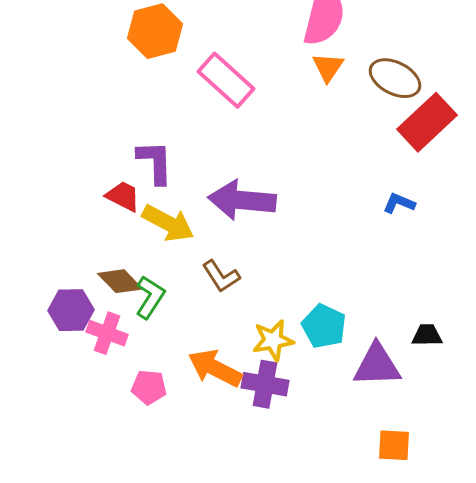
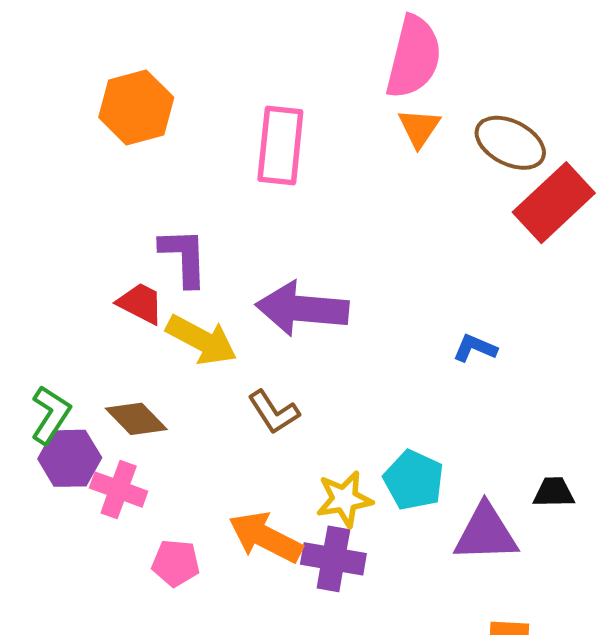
orange hexagon: (155, 31) -> (136, 107), moved
pink rectangle: (226, 80) -> (280, 146), turned 54
blue L-shape: (399, 203) -> (475, 348), moved
green L-shape: (150, 297) -> (51, 415), moved

